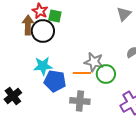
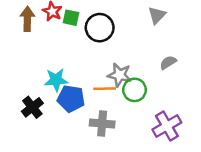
brown arrow: (28, 25) -> (27, 19), moved
black circle: (43, 31) -> (100, 28), moved
black cross: (13, 96) -> (32, 107), moved

